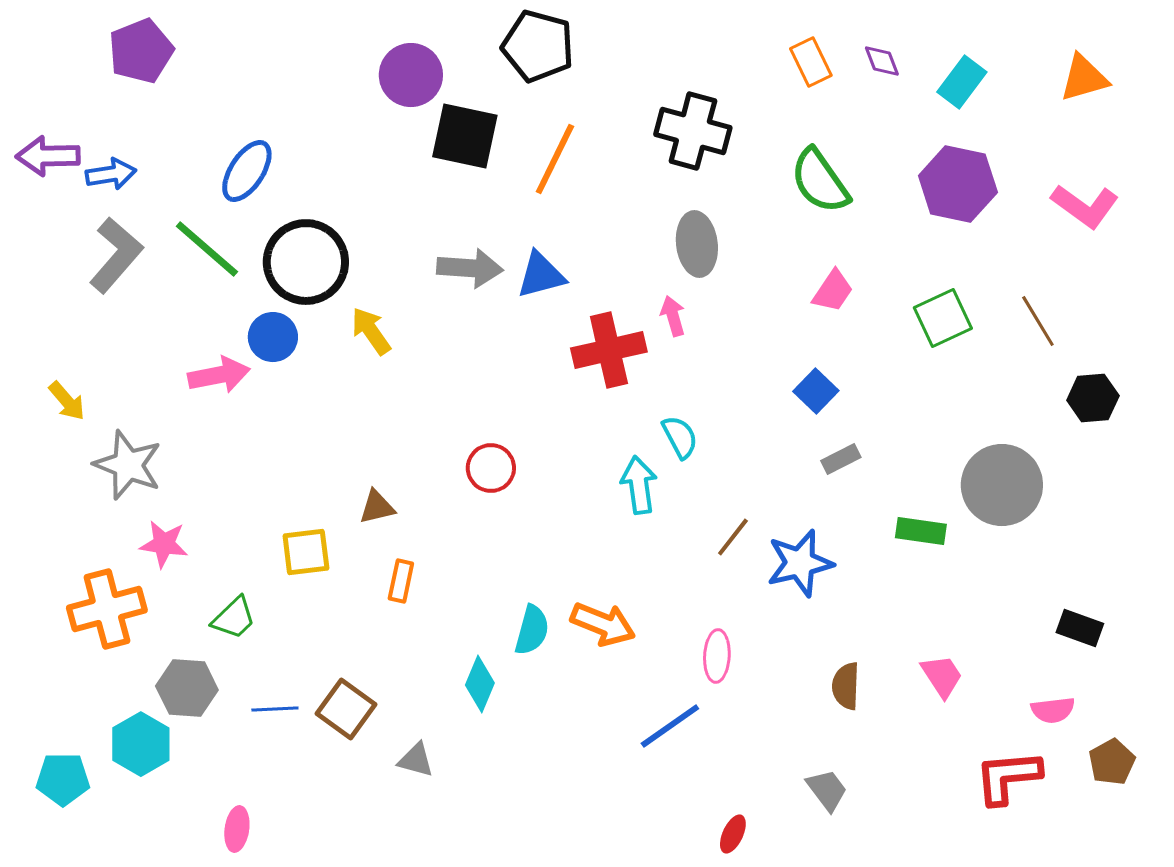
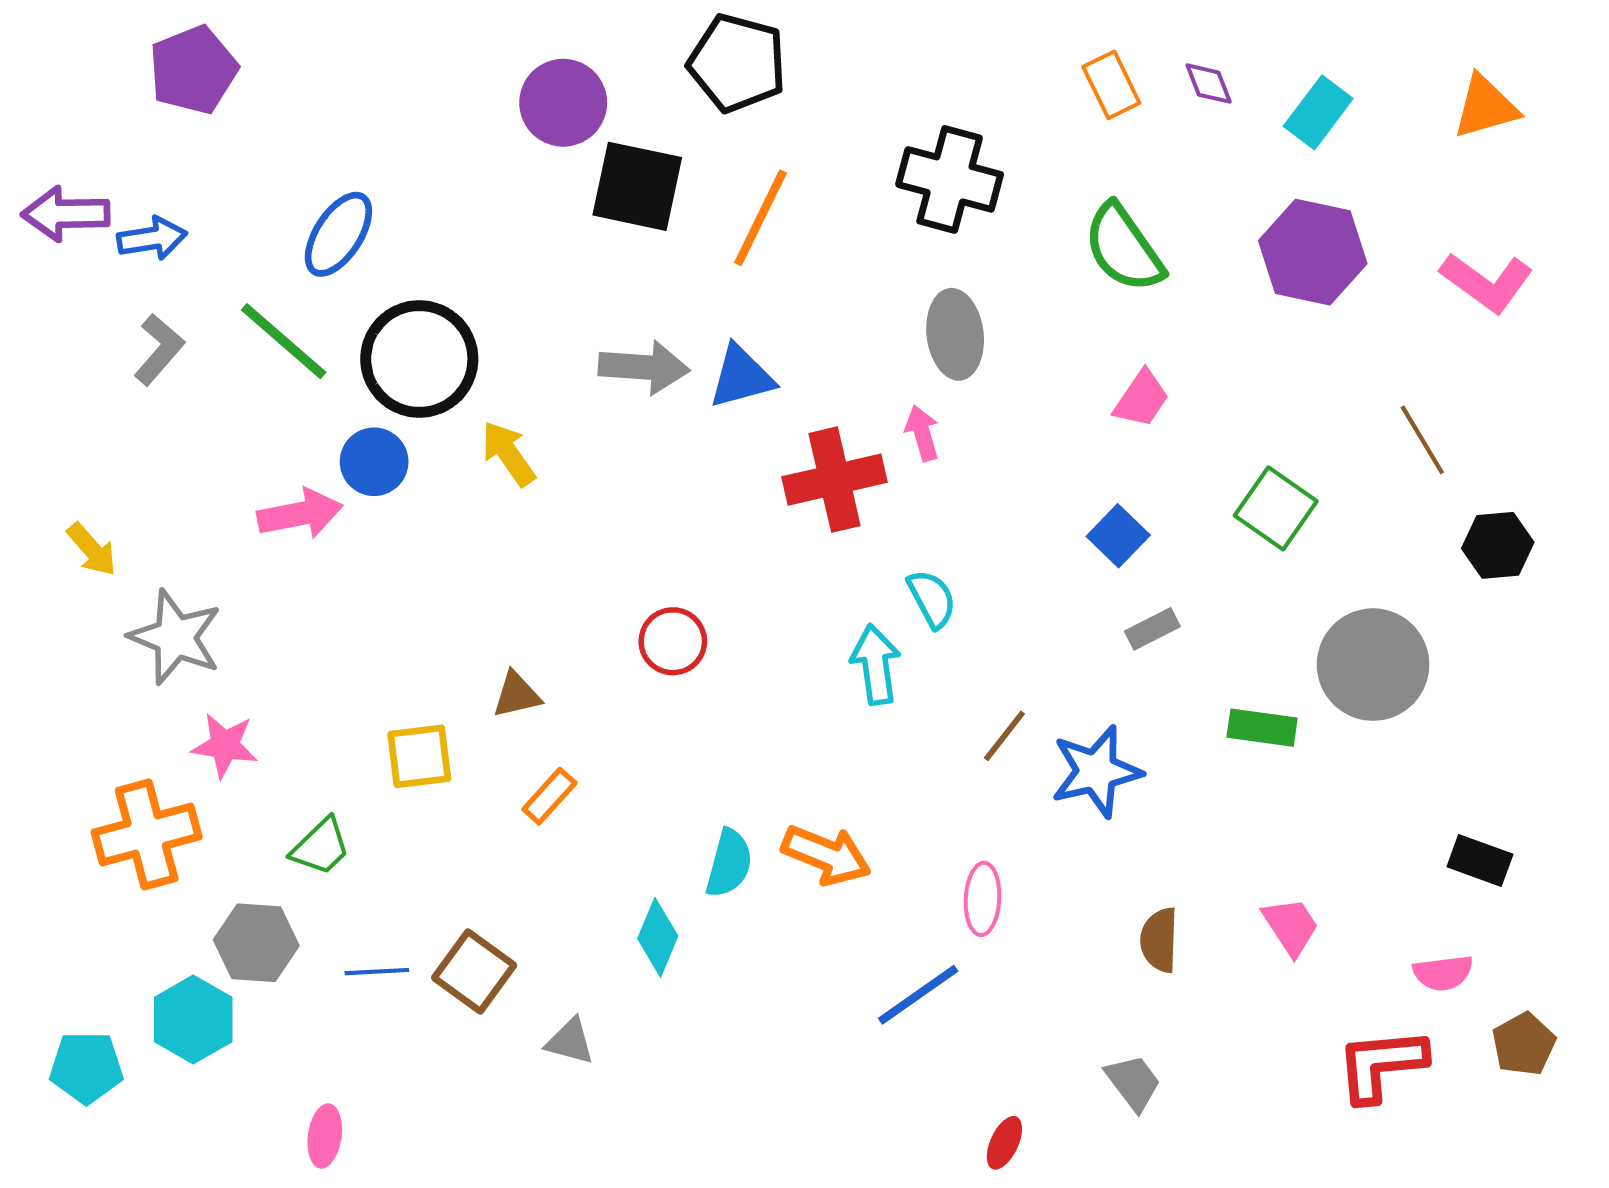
gray L-shape: (116, 255) -> (159, 349), size x0.7
green square: (943, 318) -> (1276, 508), moved, turned -30
orange rectangle: (401, 581) -> (549, 796), turned 30

